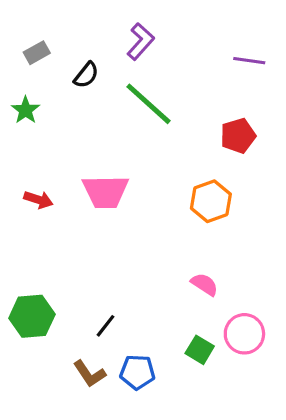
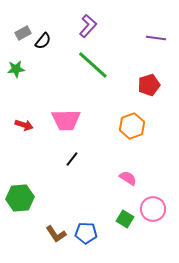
black semicircle: (86, 75) -> (43, 41), moved
green star: (26, 110) -> (16, 69), turned 30
black line: (105, 326) -> (72, 159), moved

